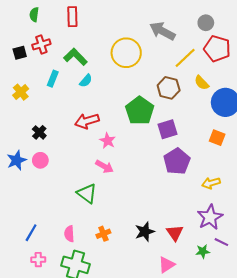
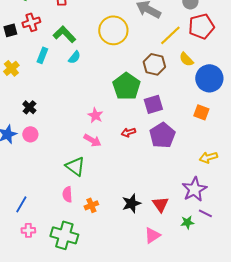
red pentagon: (217, 49) -> (201, 26), turned -30
red arrow: (87, 121) -> (128, 132), moved, size x0.6
yellow arrow: (211, 183) -> (208, 157), moved
pink semicircle: (69, 234) -> (67, 194), moved

